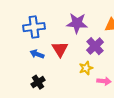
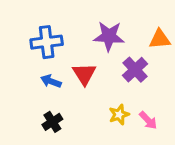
yellow star: (86, 68) -> (119, 115), moved
pink arrow: (104, 81) -> (148, 120), turned 40

